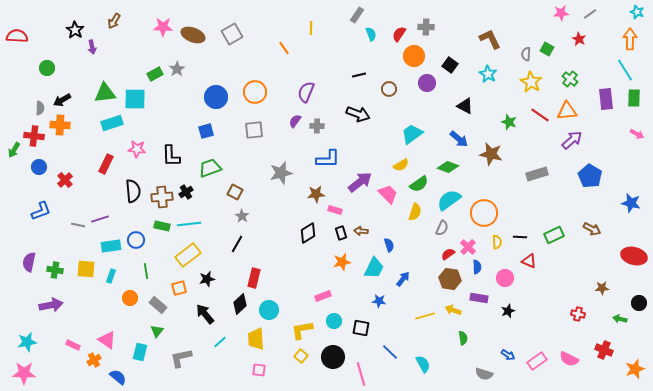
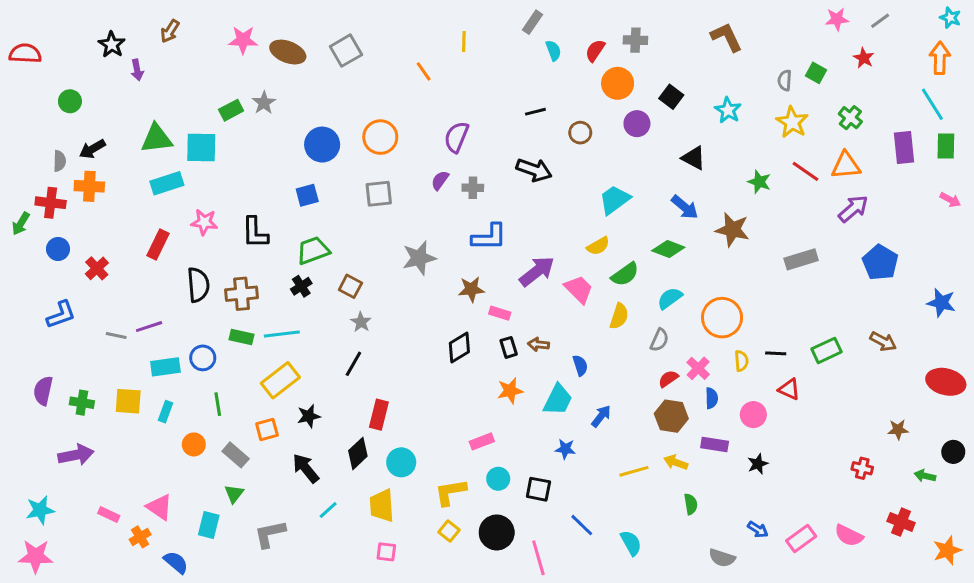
brown L-shape: (490, 39) -> (726, 37), moved
black cross: (186, 192) -> (301, 286), moved
cyan semicircle: (449, 200) -> (670, 298), size x0.7

